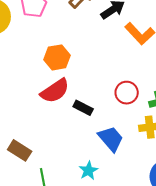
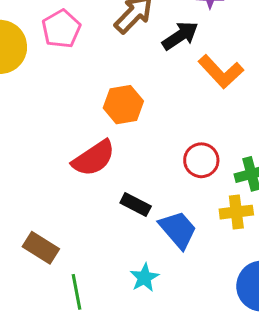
orange hexagon: (57, 57) -> (123, 105), moved
black rectangle: (83, 108) -> (136, 205), moved

